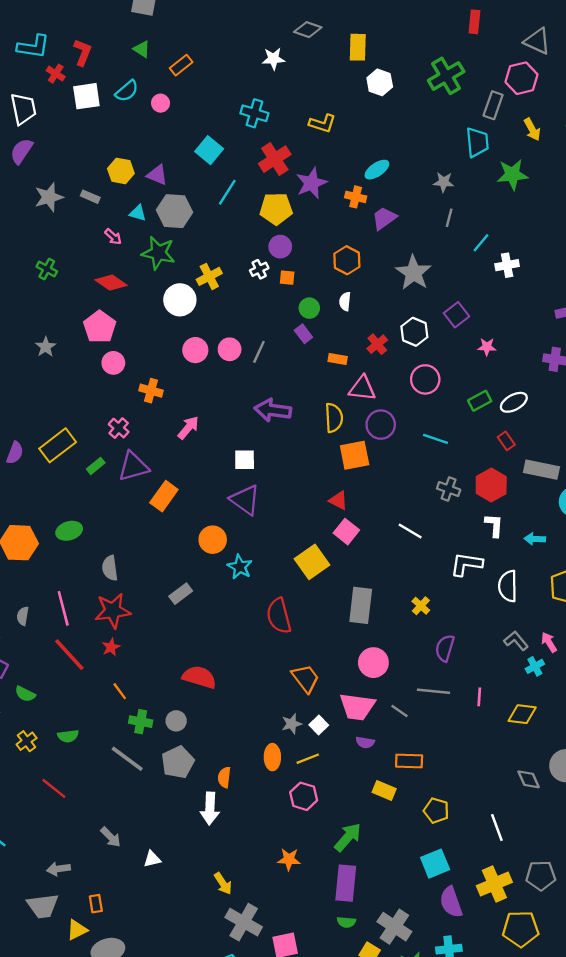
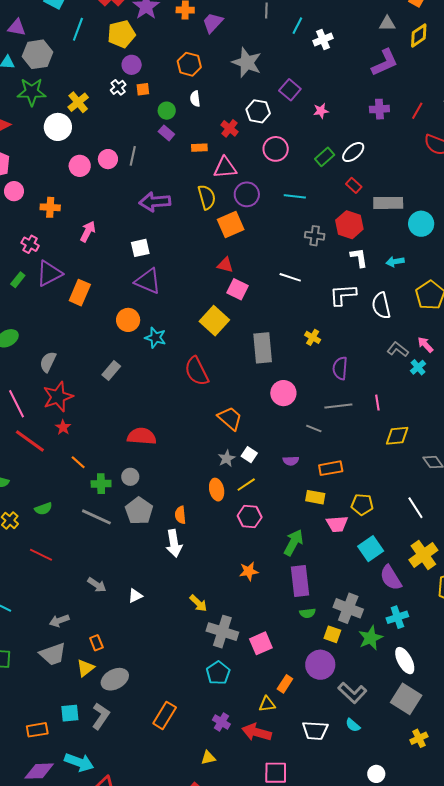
gray semicircle: (110, 568) -> (48, 362), turned 45
pink trapezoid: (357, 707) -> (337, 524), moved, size x0.7
yellow diamond: (522, 714) -> (397, 436), moved

